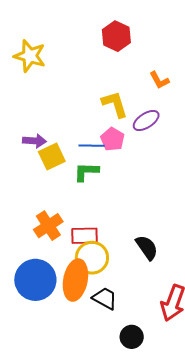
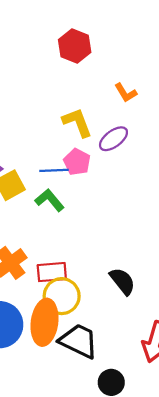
green L-shape: (86, 172) -> (50, 200), turned 52
black trapezoid: (105, 298) -> (79, 341), size x1.4

